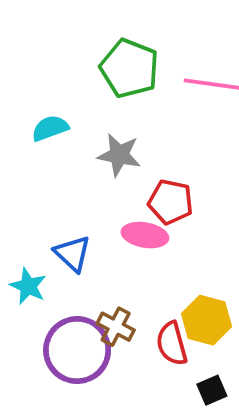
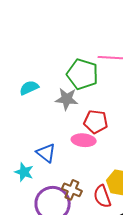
green pentagon: (129, 68) -> (82, 74), moved

